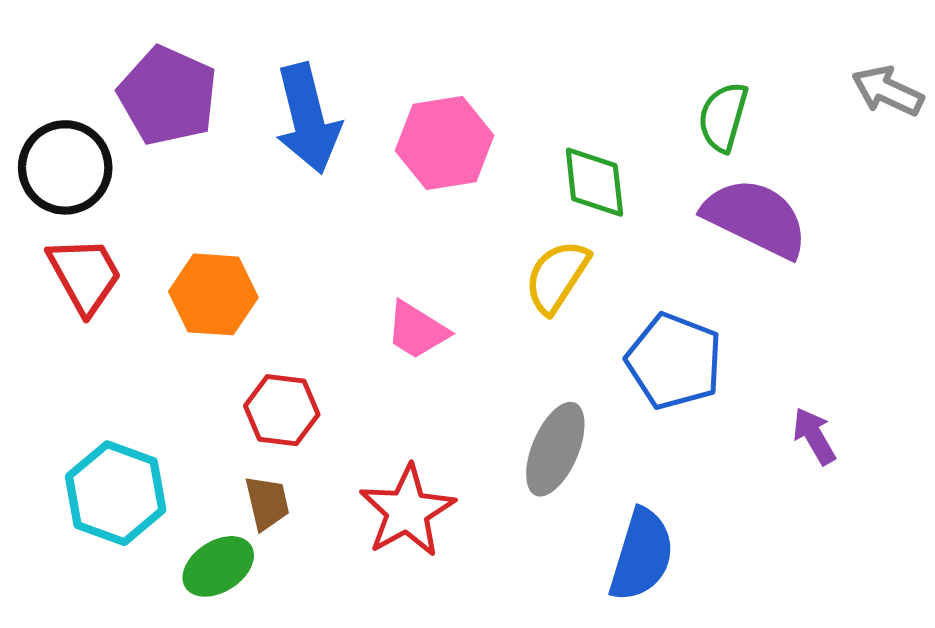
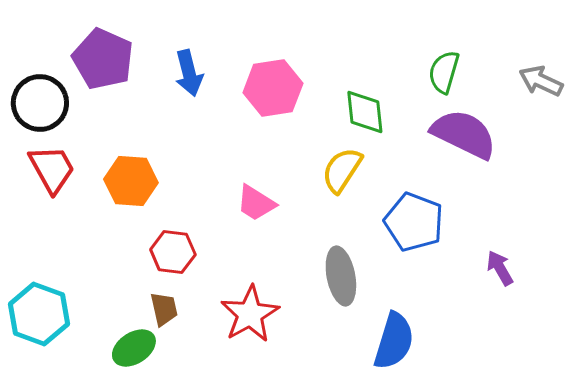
gray arrow: (888, 91) -> (541, 81), moved
blue arrow: (308, 119) -> (189, 73), size x0.7
gray ellipse: (555, 449) -> (341, 276), turned -34
cyan hexagon: (116, 493) -> (39, 314), moved

